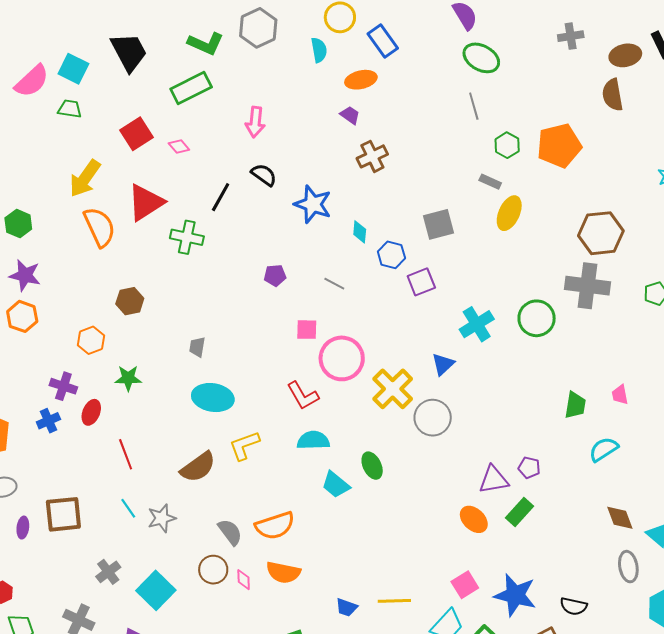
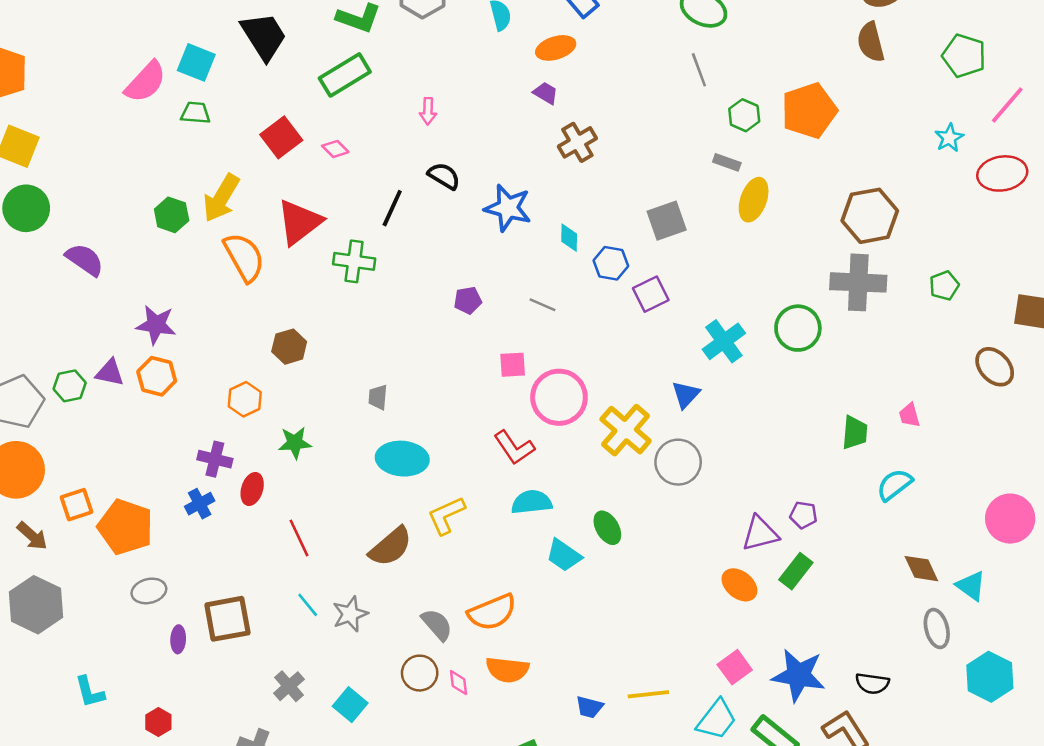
pink arrow: (255, 122) -> (428, 111), size x0.7
green hexagon: (18, 224) -> (172, 215), moved
cyan square: (156, 590) -> (350, 705), size x0.7

